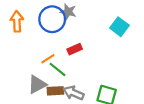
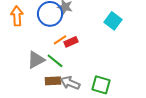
orange line: (48, 59) -> (60, 40), moved
gray triangle: (37, 84) -> (36, 60), moved

